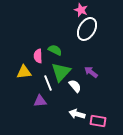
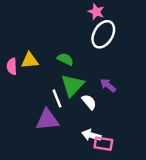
pink semicircle: (38, 56) -> (12, 66), moved
yellow triangle: (24, 72) -> (30, 60), moved
purple triangle: (40, 101) -> (47, 120), size x1.5
pink rectangle: (98, 121) -> (103, 144), moved

